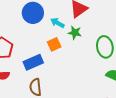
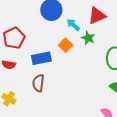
orange square: (54, 44) -> (66, 45), turned -32

